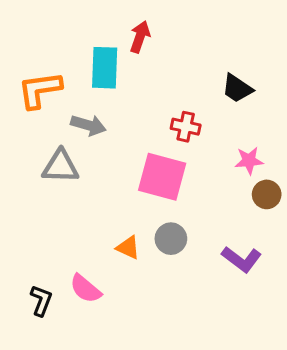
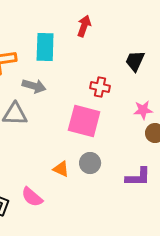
red arrow: (140, 37) -> (84, 26), moved
black trapezoid: (237, 88) -> (135, 61), turned 80
purple L-shape: (242, 259) -> (138, 177), turned -36

